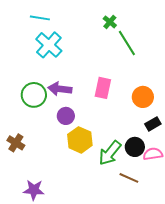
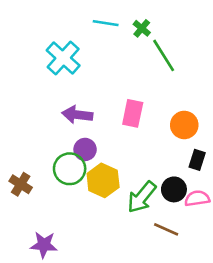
cyan line: (40, 18) -> (106, 23), moved
green circle: (34, 95) -> (70, 169), moved
black rectangle: (153, 124) -> (197, 160), turned -42

